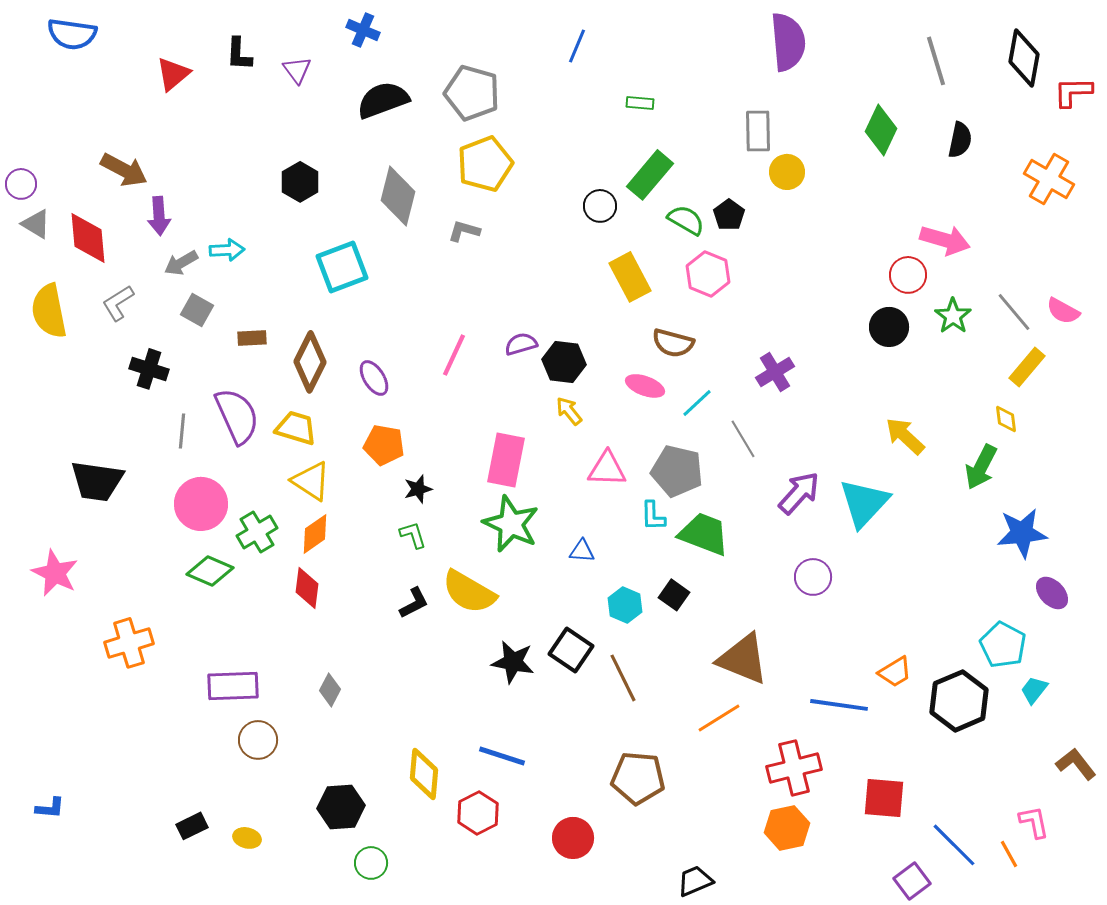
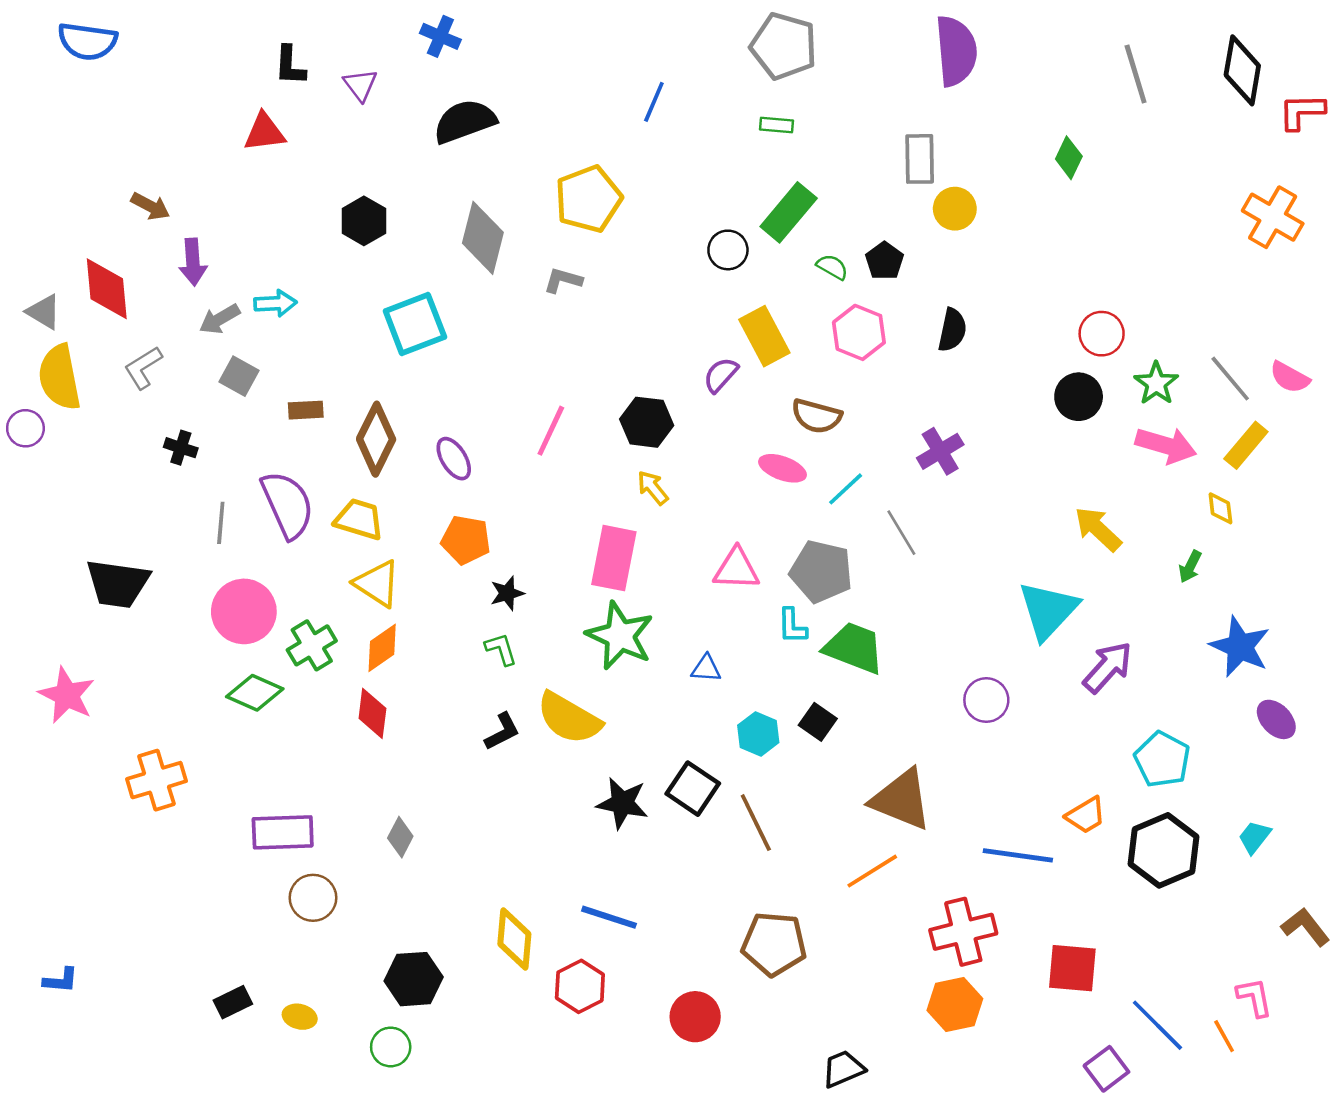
blue line: (577, 46) -> (654, 102), moved
red triangle: (173, 74) -> (264, 132), moved, turned 33
gray pentagon: (472, 93) -> (784, 46), moved
green diamond: (881, 130) -> (1069, 158), size x0.7
black semicircle: (960, 140) -> (952, 330), moved
brown arrow: (124, 170) -> (150, 206), size x0.7
purple circle: (21, 184) -> (25, 428), moved
green semicircle: (686, 220) -> (832, 267), size x0.7
gray triangle: (36, 224) -> (44, 312), moved
pink arrow: (945, 240) -> (1166, 445), moved
purple semicircle: (521, 344) -> (721, 375), moved, turned -32
black hexagon: (564, 362) -> (647, 422), moved
black cross: (149, 369) -> (181, 448), size x0.7
yellow arrow: (569, 411) -> (653, 488), moved
green arrow: (981, 467) -> (1190, 567), size x0.6
purple arrow: (799, 493) -> (1108, 667), moved
blue star: (1022, 533) -> (1240, 647), turned 30
cyan pentagon: (1003, 645) -> (1162, 759), moved
green circle: (371, 863) -> (391, 1047), moved

